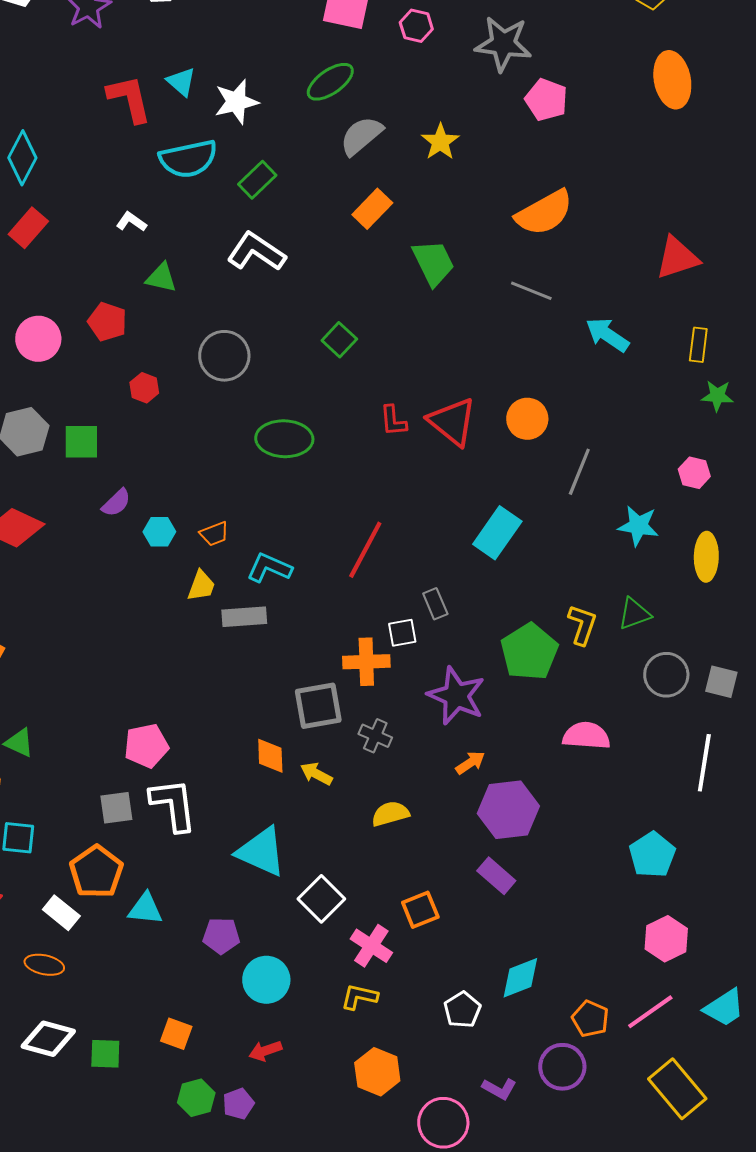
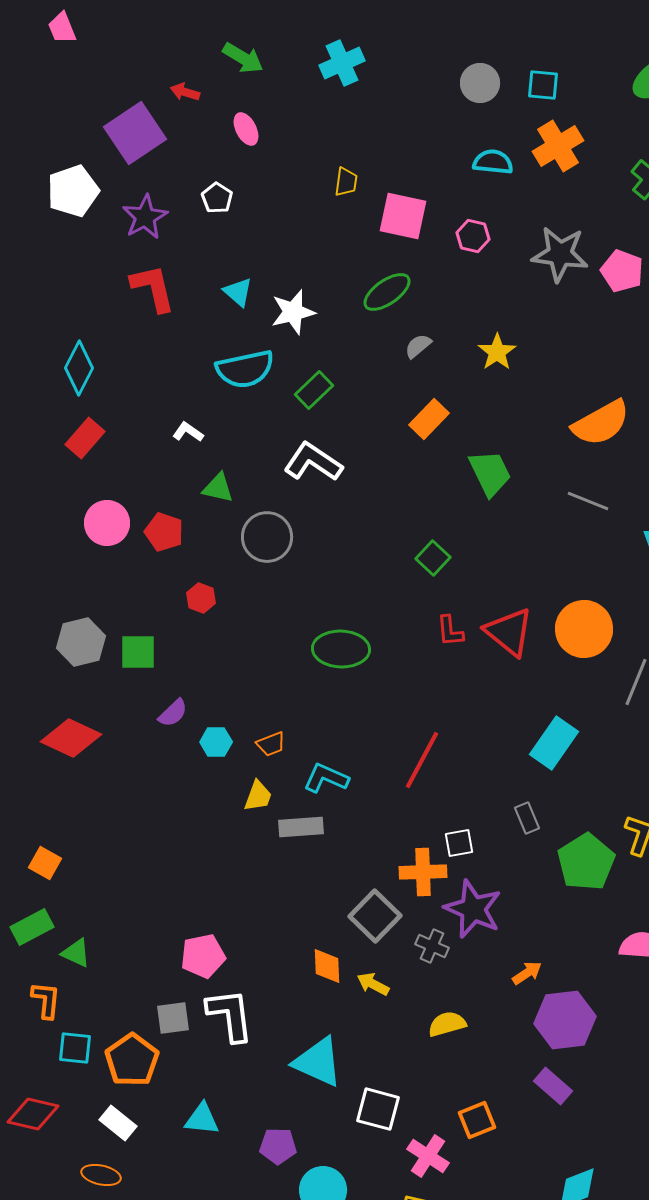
red L-shape: (129, 99) -> (153, 288), moved
pink pentagon: (546, 100) -> (622, 271), moved
gray semicircle: (361, 136) -> (418, 346), size x0.6
pink circle: (38, 339) -> (107, 523), moved
green square: (339, 340) -> (433, 558), moved
gray circle: (224, 356) -> (267, 537), moved
orange circle: (527, 419) -> (584, 629), size x1.4
gray rectangle: (435, 604) -> (527, 818), moved
purple star: (456, 696) -> (473, 909), moved
gray square: (318, 706) -> (375, 916), turned -36
orange pentagon: (96, 872) -> (132, 1060), moved
white square: (321, 899) -> (378, 1109), turned -30

